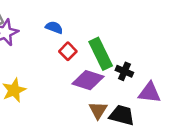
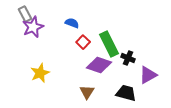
purple triangle: (149, 93) -> (148, 75), turned -36
brown triangle: (98, 110) -> (87, 92), moved

